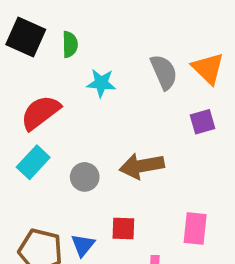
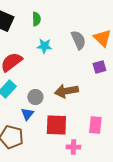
green semicircle: (70, 44) -> (36, 19), moved
red square: (123, 228) -> (56, 125), size x1.6
blue triangle: (83, 245) -> (27, 114), moved

